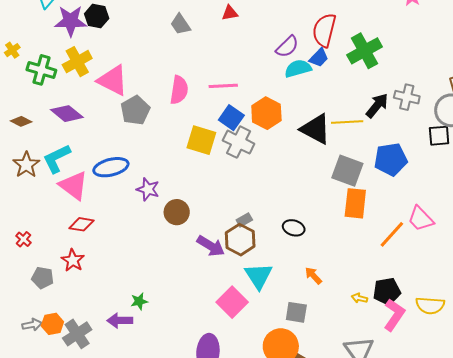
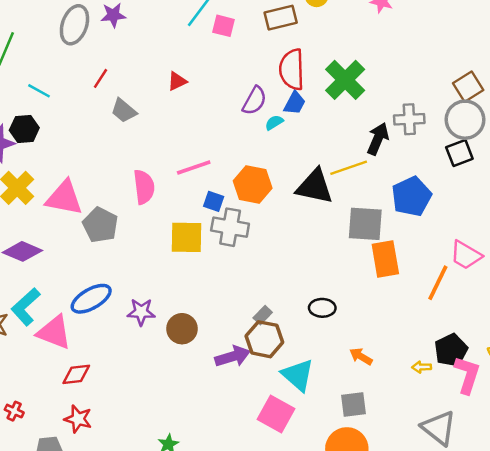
cyan semicircle: (298, 69) -> (274, 123), size x0.6
blue square: (231, 118) -> (214, 201), size x0.7
purple arrow: (211, 246) -> (233, 356), turned -32

